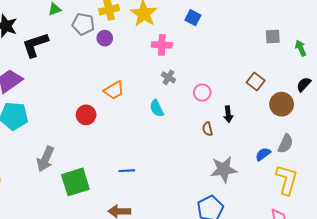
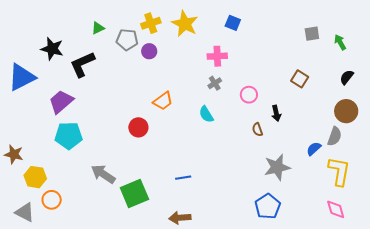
pink cross: (162, 45) -> (217, 56), moved
gray cross: (168, 77) -> (215, 83), turned 32
brown circle: (282, 104) -> (346, 111), moved
gray arrow: (45, 159) -> (103, 174), turned 105

